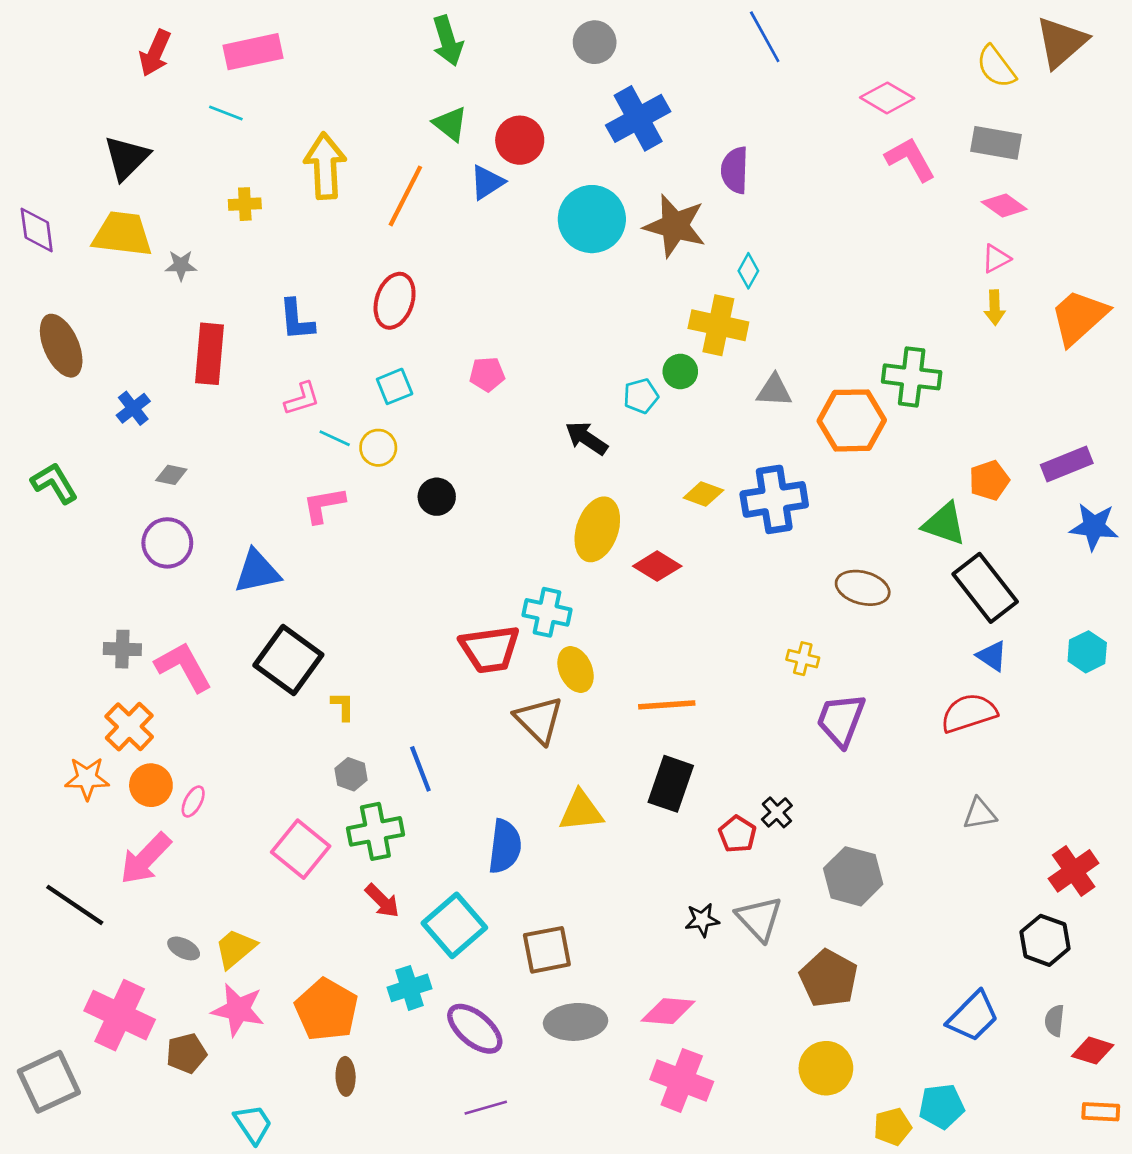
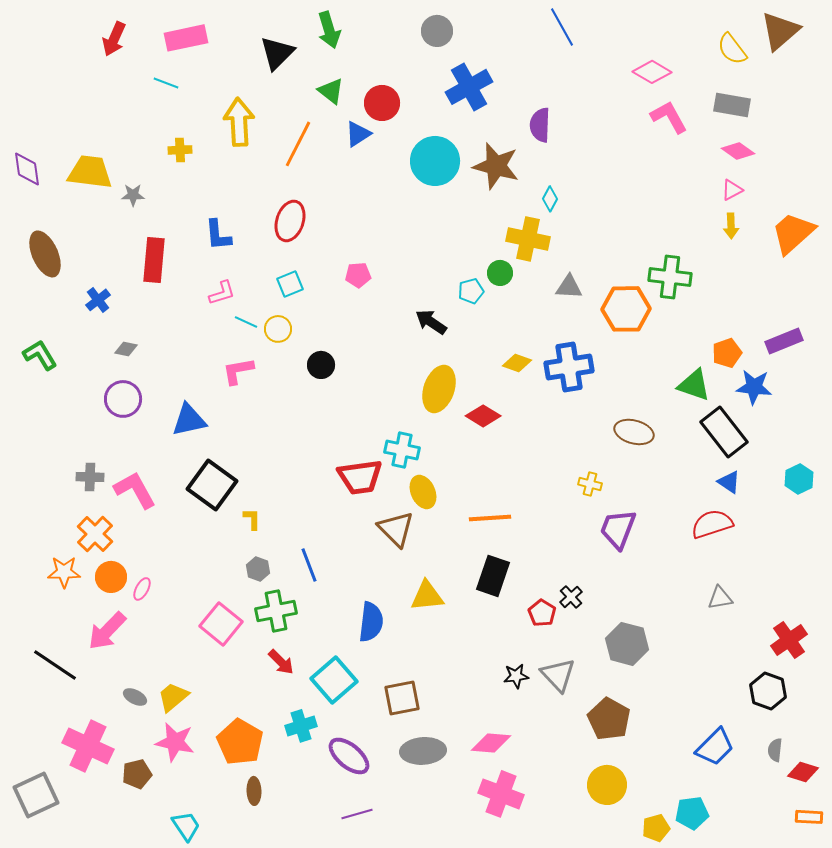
black triangle: (126, 158) -> (277, 53), moved
blue star: (1094, 527) -> (754, 387), moved

